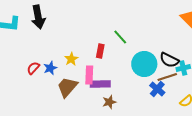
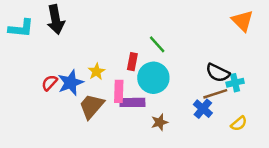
cyan circle: (144, 64) -> (153, 78), moved
blue star: (50, 68) -> (71, 83), size x1.5
brown star: (109, 102) -> (160, 122), moved

